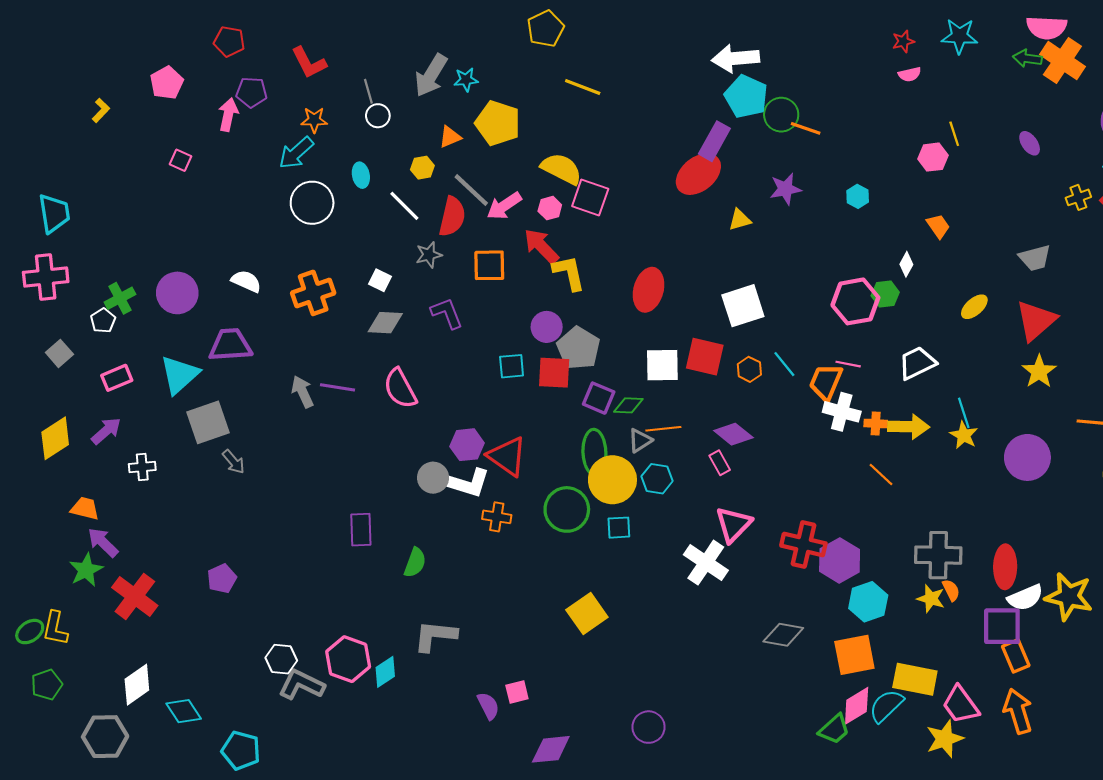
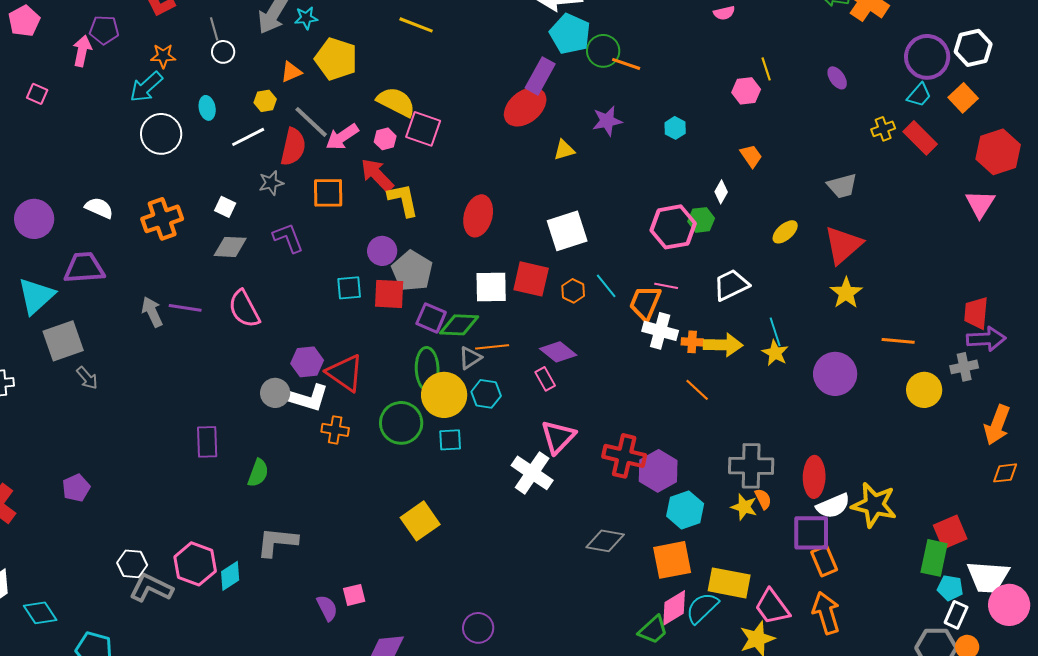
white line: (404, 206) -> (248, 137), turned -72
green diamond: (628, 405) -> (459, 325), size x1.4

